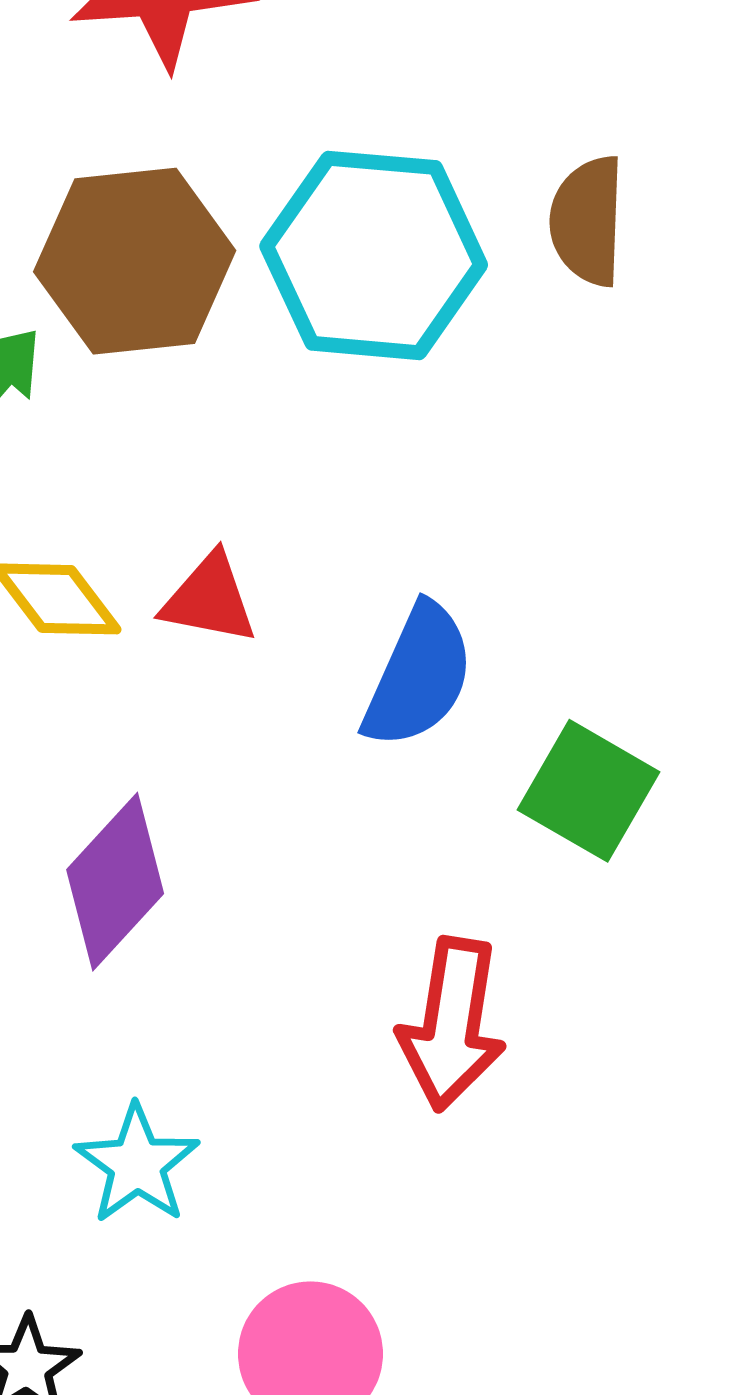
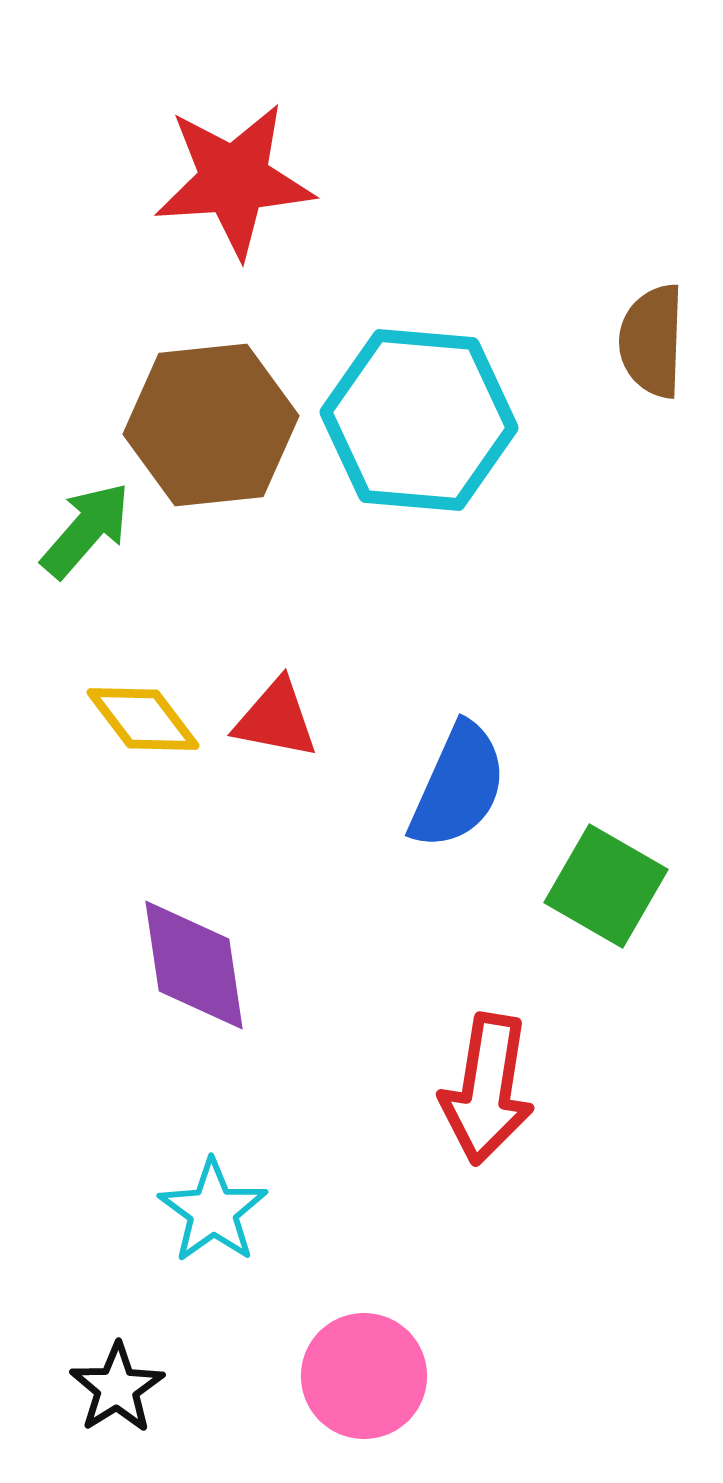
brown semicircle: (587, 221) -> (652, 341), moved
purple diamond: (115, 882) -> (194, 965), turned -51

